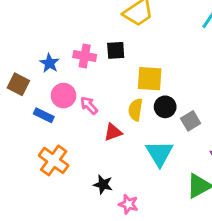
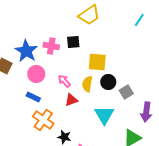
blue star: (49, 63) -> (26, 51), size x1.6
pink arrow: (89, 105) -> (64, 81), moved
blue rectangle: (44, 115) -> (33, 97), moved
orange cross: (54, 160) -> (43, 120), moved

